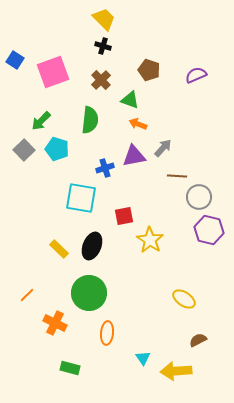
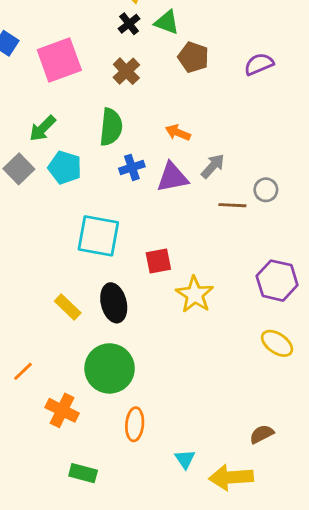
black cross: (103, 46) -> (129, 24), turned 35
green triangle: (130, 100) -> (167, 22), moved
blue cross: (105, 168) -> (132, 167), moved
gray circle: (199, 197) -> (266, 190), moved, size x0.7
black ellipse: (92, 246) -> (114, 303), turned -36
yellow ellipse: (184, 299) -> (277, 343), moved

